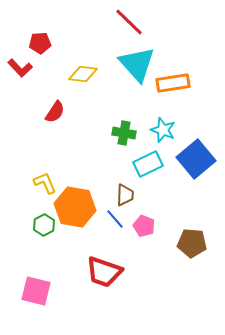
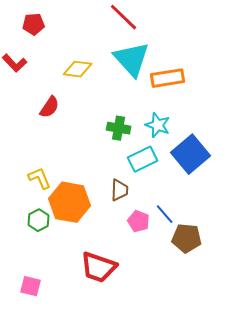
red pentagon: (40, 43) -> (34, 24), moved
blue line: (115, 219) -> (165, 214), moved
pink square: (36, 291) -> (31, 286), size x0.7

